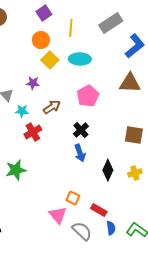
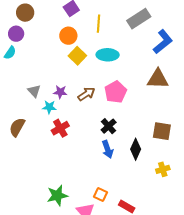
purple star: (33, 83) -> (60, 92), moved
brown arrow: (52, 107) -> (86, 94), moved
green star: (16, 170) -> (57, 195), moved
black diamond: (108, 170) -> (136, 149), moved

